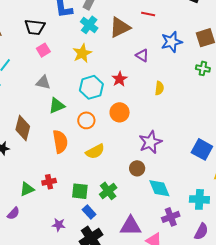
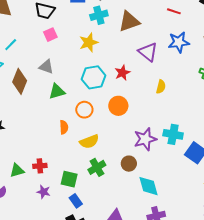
red line: (148, 14) -> (174, 11), moved
cyan cross: (89, 25) -> (99, 15), turned 30
purple triangle: (142, 55) -> (148, 52), size x1.5
brown diamond: (23, 128) -> (20, 81), moved
orange semicircle: (60, 142) -> (64, 127), moved, size x0.6
green cross: (108, 191) -> (97, 167), moved
cyan cross: (199, 199) -> (173, 134), moved
purple star: (59, 225) -> (44, 192), moved

